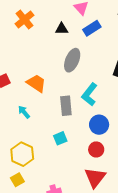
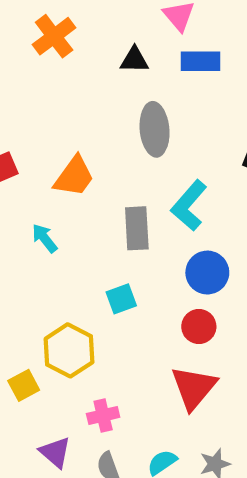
blue rectangle: (92, 28) -> (201, 61), turned 30
gray ellipse: (72, 60) -> (155, 129), turned -30
orange trapezoid: (36, 83) -> (74, 176), turned 90
yellow hexagon: (22, 154) -> (69, 350), moved

